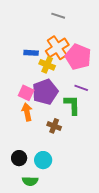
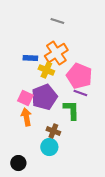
pink pentagon: (78, 57) -> (79, 76), moved
cyan circle: (43, 160) -> (49, 147), moved

